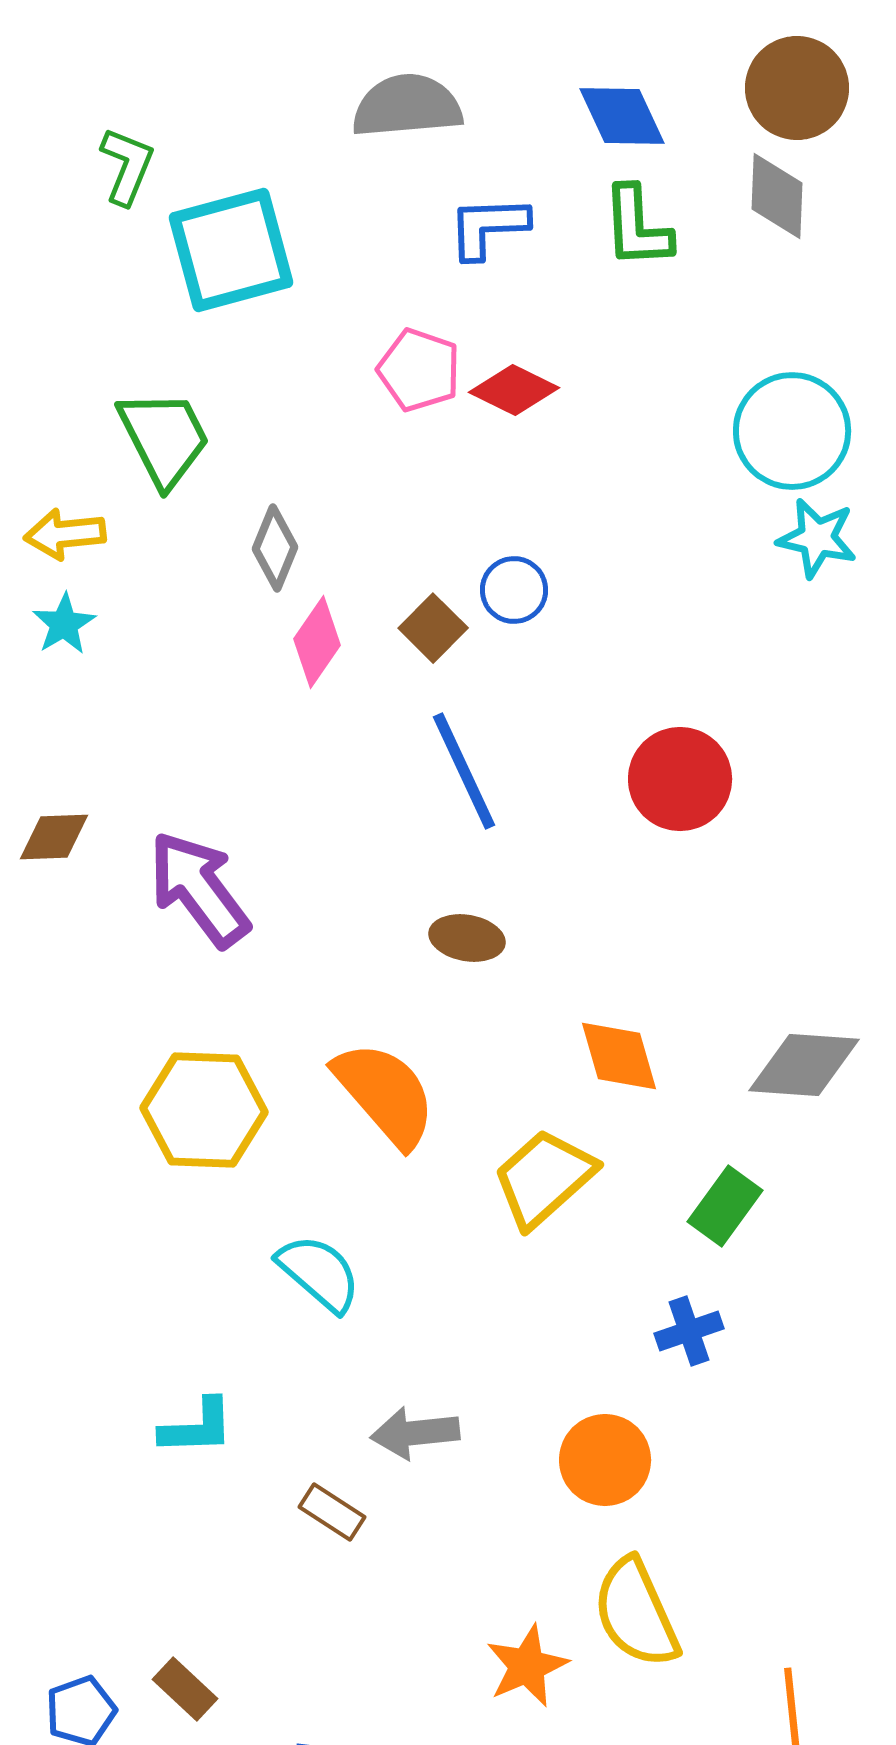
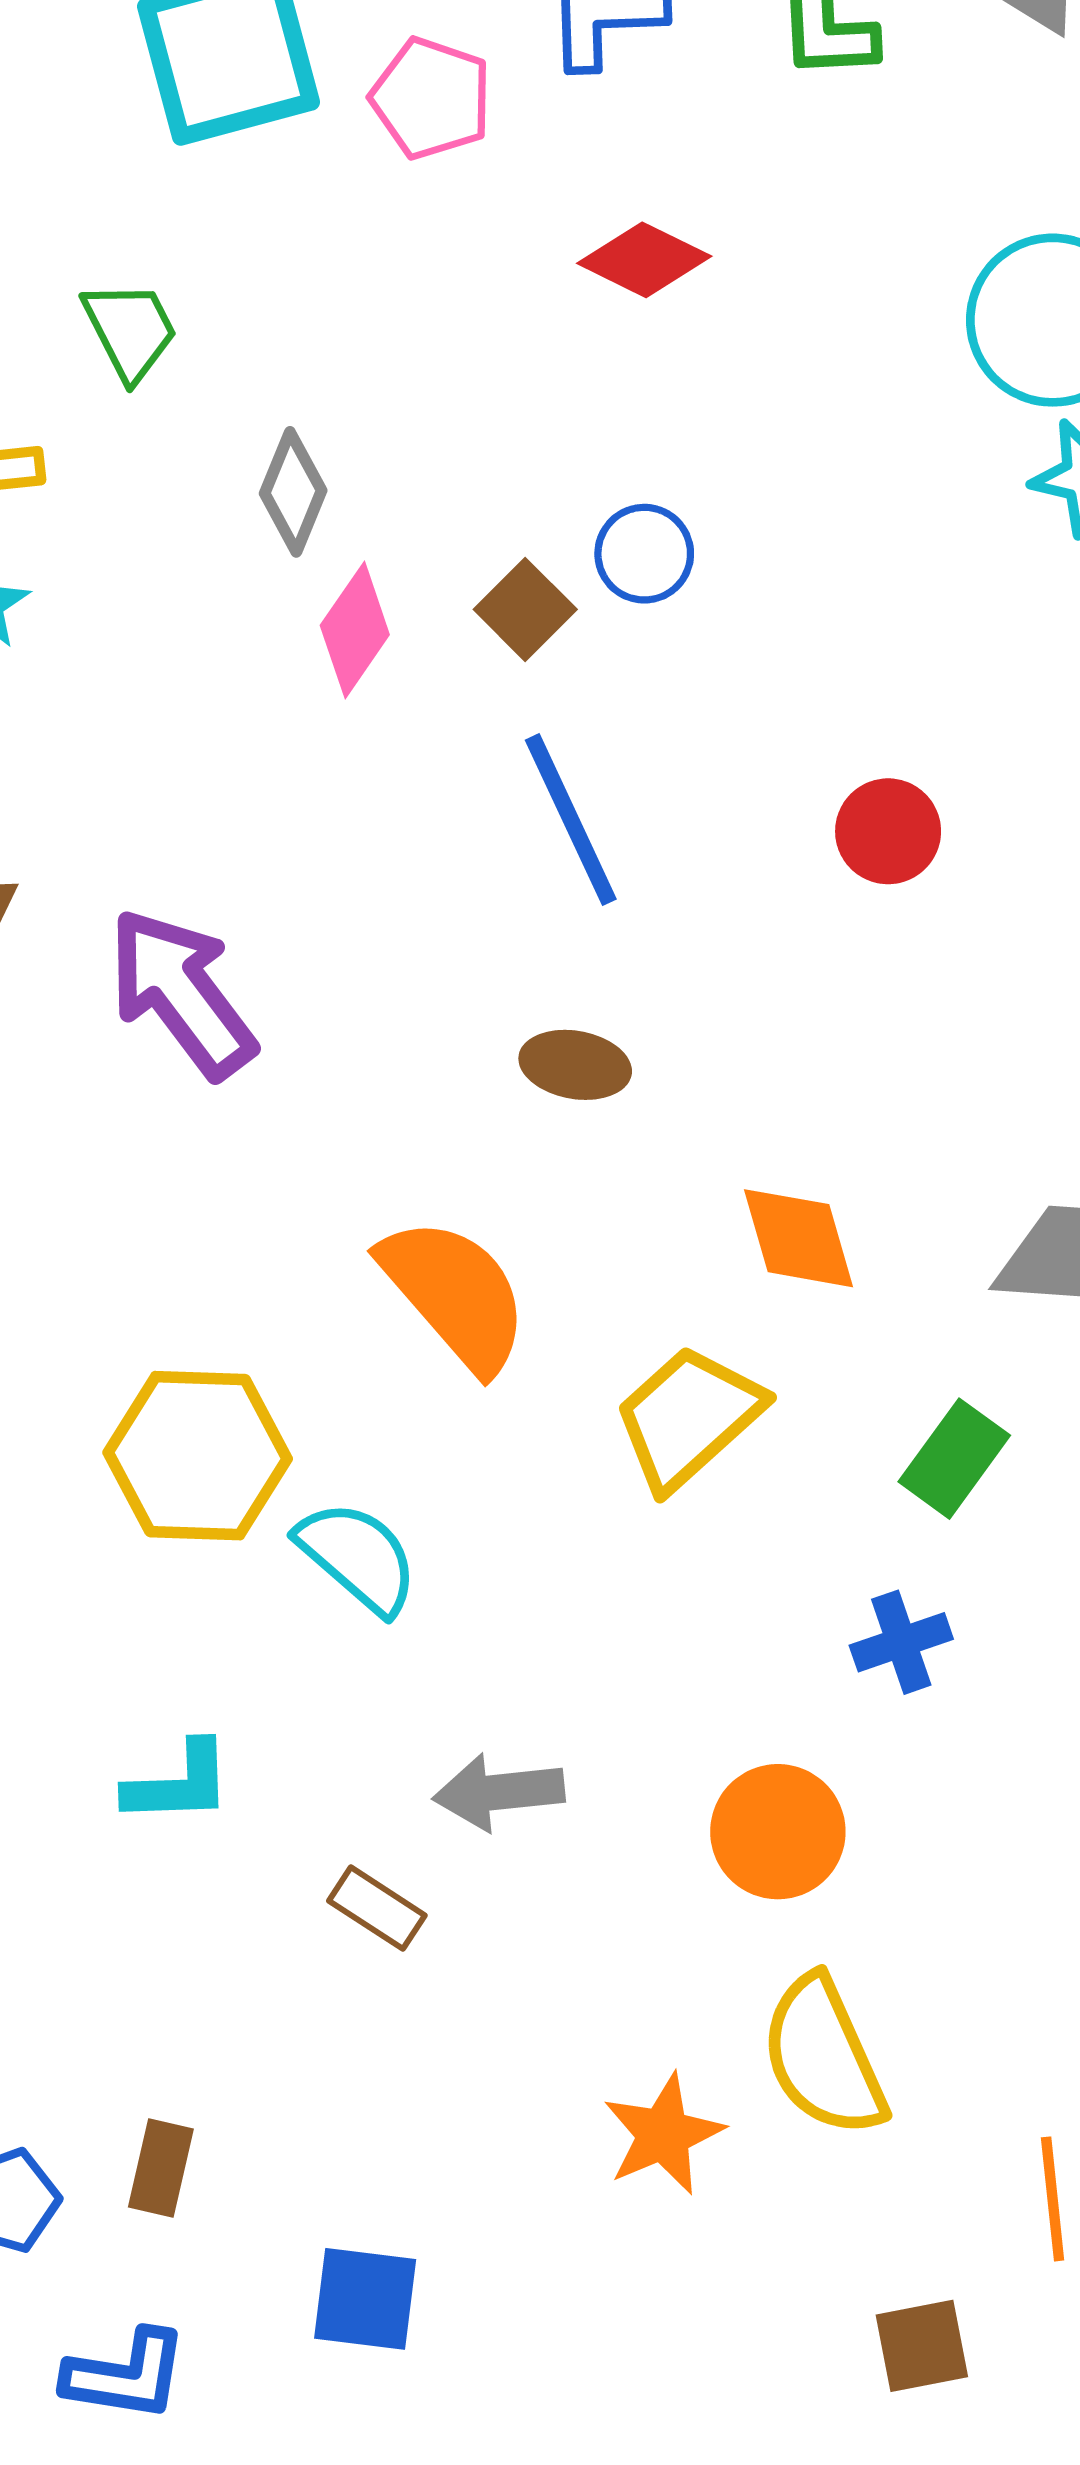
pink pentagon: (419, 370) -> (431, 98), moved
green trapezoid: (164, 438) -> (130, 330), size x0.7
red circle: (680, 779) -> (888, 831), size x0.7
yellow hexagon: (204, 1110) -> (198, 1456), moved
brown rectangle: (185, 1689) -> (161, 2168), turned 60

